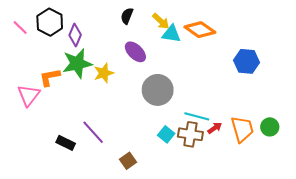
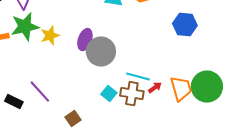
purple ellipse: (135, 52) -> (85, 40), moved, turned 65
green circle: (270, 127) -> (207, 87), size x1.8

